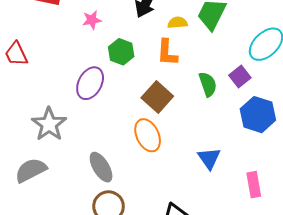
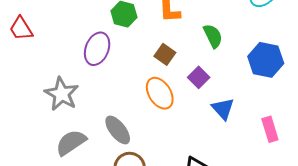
purple square: (240, 77) -> (199, 77), moved
brown square: (157, 97) -> (165, 54), size x0.7
gray semicircle: (31, 170) -> (71, 142), moved

